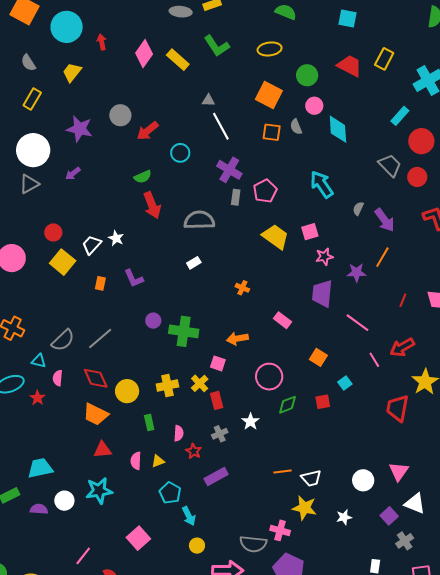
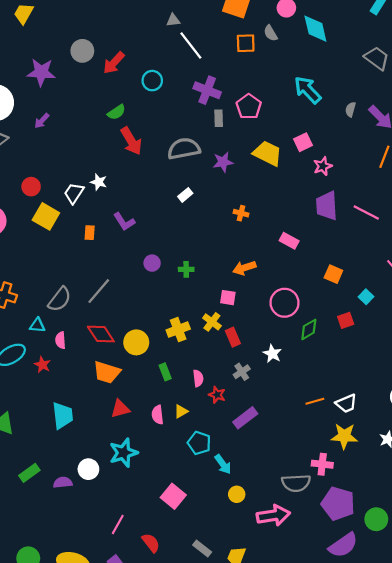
purple star: (356, 273) -> (223, 162), moved
pink line: (357, 323) -> (366, 213), moved
green cross: (184, 331) -> (186, 269), size x0.5
cyan trapezoid: (40, 468) -> (63, 416), moved, turned 104

